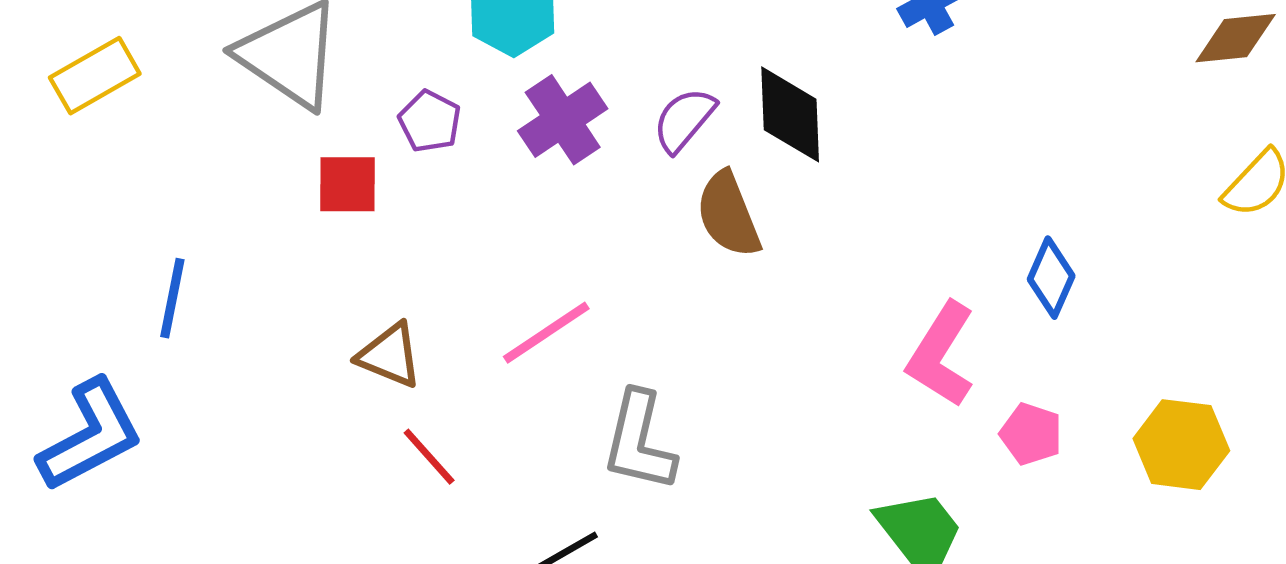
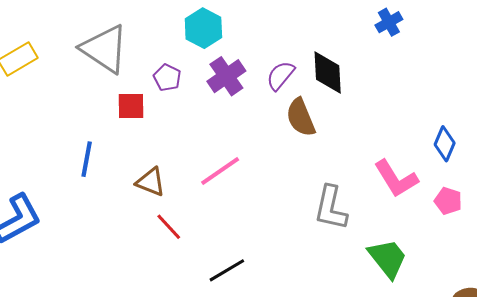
blue line: (172, 298) -> (87, 159), moved
pink L-shape: (941, 355) -> (396, 179), turned -63
pink pentagon: (1031, 434) -> (448, 201), moved
gray L-shape: (639, 441) -> (331, 208), moved

